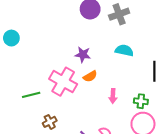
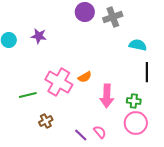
cyan semicircle: (124, 50) -> (138, 45), moved
purple star: (83, 55) -> (39, 36), moved
pink arrow: (113, 96) -> (107, 96), size x1.6

